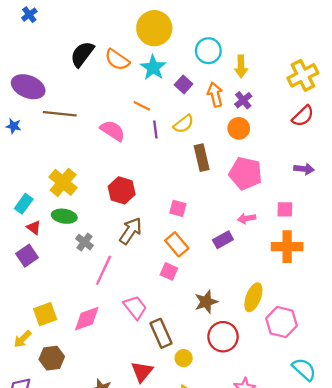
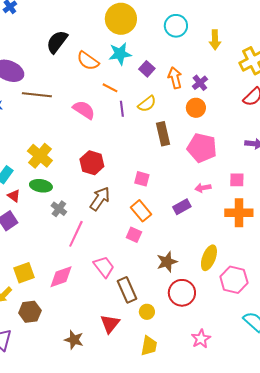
cyan circle: (208, 51) -> (176, 26), moved
orange semicircle: (117, 60) -> (88, 61), moved
yellow arrow: (241, 66) -> (215, 40), moved
cyan star: (153, 68) -> (120, 54), turned 30

